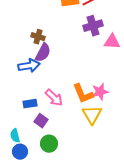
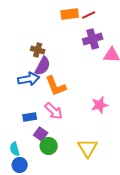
orange L-shape: (83, 94) -> (56, 86), moved
yellow triangle: (92, 115) -> (88, 148), moved
green circle: (49, 144) -> (49, 146), moved

